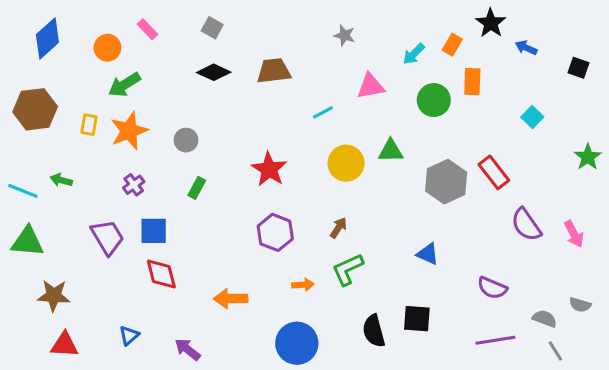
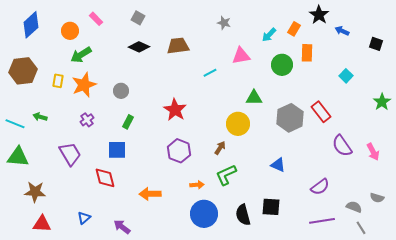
yellow circle: (346, 163) -> (238, 124), moved
blue square: (154, 231) -> (117, 150), moved
purple semicircle: (492, 288) -> (320, 187), turned -60
blue circle: (297, 343) -> (204, 214), moved

